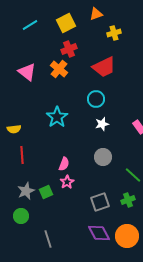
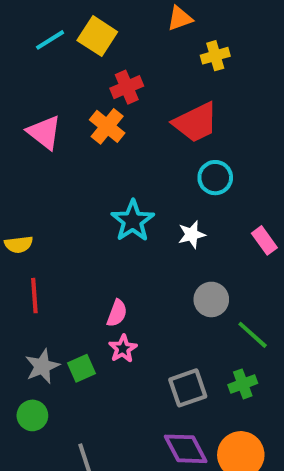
yellow square: (66, 23) -> (97, 36), moved, turned -30
cyan circle: (96, 99) -> (215, 178), moved
cyan star: (57, 117) -> (133, 221), moved
gray circle: (103, 157) -> (211, 299), moved

